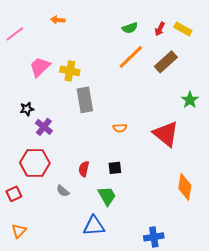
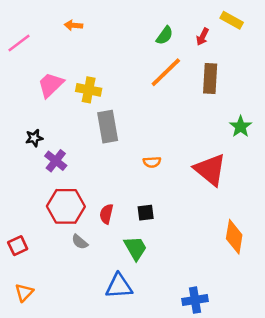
green semicircle: (130, 28) -> (165, 35), turned -35
yellow rectangle: (183, 29) -> (232, 20), moved
brown rectangle: (166, 62) -> (210, 78), turned -45
red hexagon: (35, 163) -> (66, 206), moved

